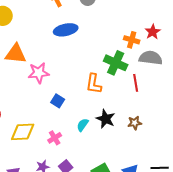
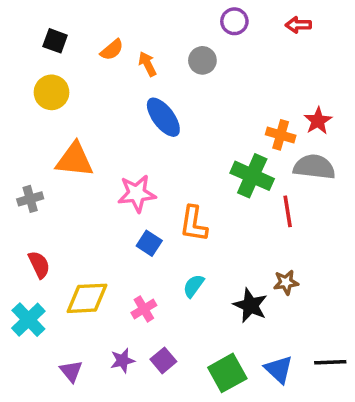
blue ellipse: (66, 30) -> (163, 117), turned 65
pink star: (39, 73) -> (137, 194), moved
orange L-shape: (94, 84) -> (194, 224), moved
black star: (106, 119) -> (250, 305), moved

